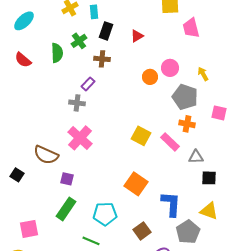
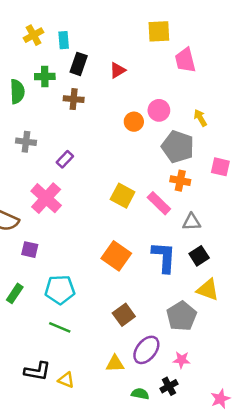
green cross: (79, 41) -> (45, 76), turned 35
purple rectangle: (88, 84) -> (65, 159), moved
gray cross: (77, 103) -> (26, 142), moved
black square: (209, 178) -> (199, 256), moved, turned -35
blue L-shape: (171, 204) -> (164, 257), moved
green rectangle: (66, 209) -> (15, 293), moved, size x0.7
cyan pentagon: (105, 214) -> (60, 290), moved

